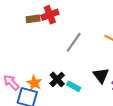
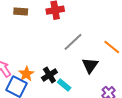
brown rectangle: (33, 19) -> (21, 12), moved
black triangle: (101, 75) -> (90, 65), moved

